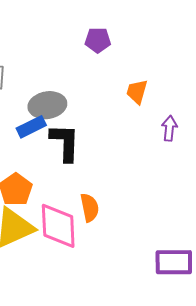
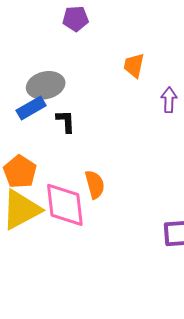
purple pentagon: (98, 40) -> (75, 19), moved
black L-shape: (65, 143) -> (66, 121), size x0.6

